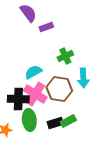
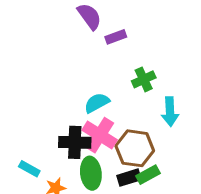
brown hexagon: (59, 89) -> (135, 148), moved

